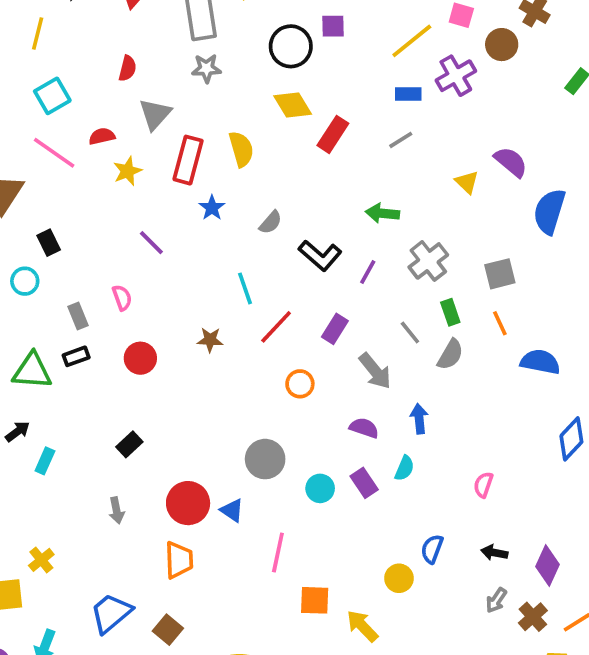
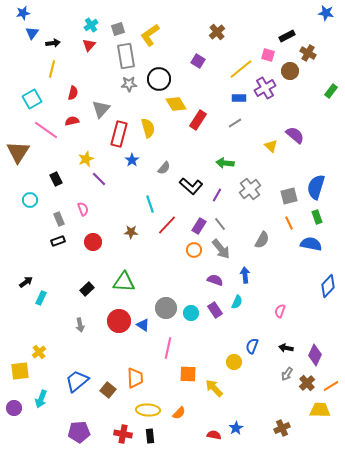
purple square: (333, 26) -> (198, 61), turned 32
yellow line: (38, 34) -> (52, 69), moved
black circle: (291, 46) -> (159, 79), moved
red semicircle: (128, 68) -> (73, 93), moved
cyan square: (52, 96) -> (32, 99), moved
yellow star: (128, 171) -> (86, 159), moved
blue semicircle: (549, 211) -> (316, 187), moved
black rectangle: (49, 243) -> (56, 179), moved
green rectangle: (450, 312) -> (317, 217), moved
gray line: (410, 332) -> (220, 224), moved
green triangle: (32, 371) -> (124, 282), moved
orange circle: (300, 384) -> (194, 250), moved
gray circle: (265, 459) -> (166, 308), moved
orange trapezoid: (179, 560) -> (135, 378), moved

